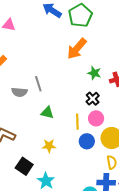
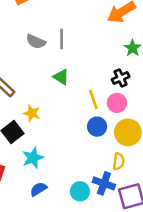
yellow line: (77, 122) -> (93, 99), turned -35
yellow star: (49, 146) -> (32, 113), moved

